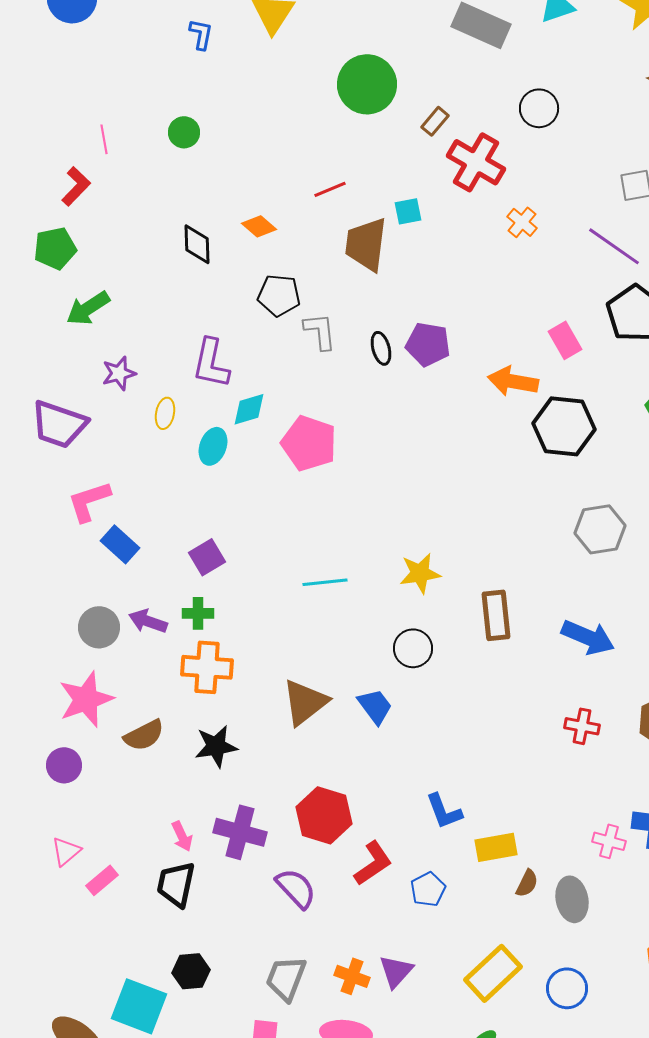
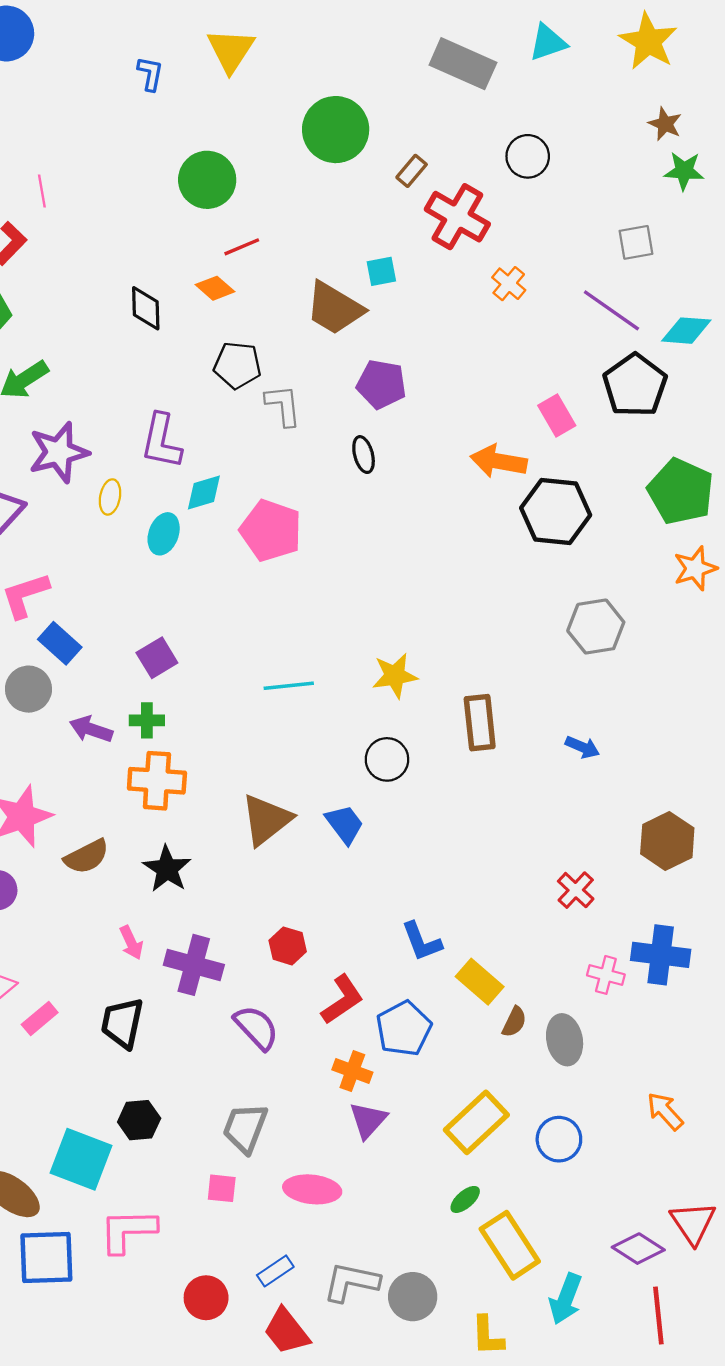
green circle: (184, 132) -> (207, 180), moved, size x1.6
red line: (330, 189) -> (242, 247), moved
brown trapezoid: (366, 244) -> (334, 308), turned -66
purple pentagon: (428, 344) -> (381, 384), moved
black ellipse: (381, 348) -> (364, 455), moved
purple star: (119, 373) -> (59, 452), size x1.6
gray circle: (99, 627) -> (28, 689), moved
blue arrow: (588, 637) -> (582, 747), size x0.6
red cross: (582, 726) -> (576, 890), moved, turned 32
black star: (216, 746) -> (167, 869), turned -30
red hexagon: (324, 815) -> (288, 946), size x0.6
pink arrow: (182, 836) -> (131, 943), moved
yellow rectangle: (496, 847) -> (480, 982), turned 51
blue pentagon: (428, 889) -> (404, 1029), size x1.4
orange cross: (352, 976) -> (352, 1071), moved

